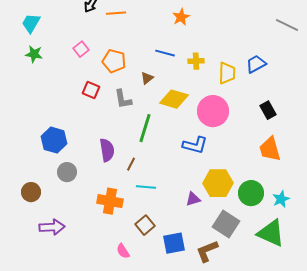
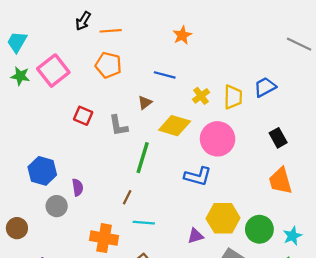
pink square: (81, 49) -> (53, 71), moved, size x1.8
orange pentagon: (114, 61) -> (108, 65), moved
yellow cross: (196, 61) -> (201, 96), moved, turned -35
purple semicircle: (107, 150) -> (78, 187), moved, size x0.7

